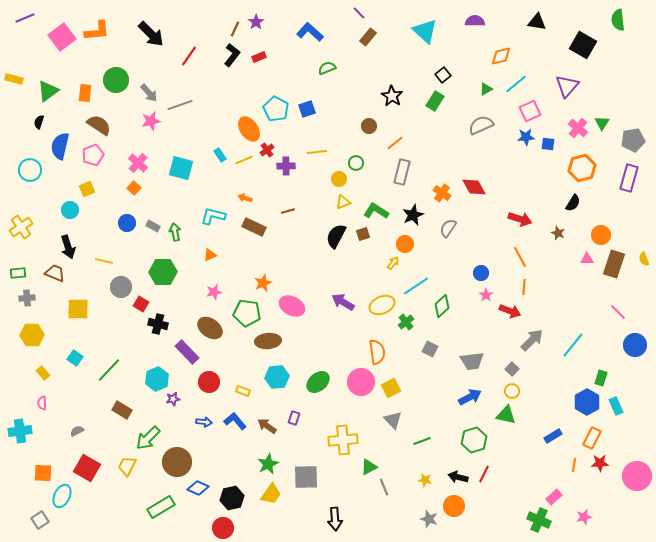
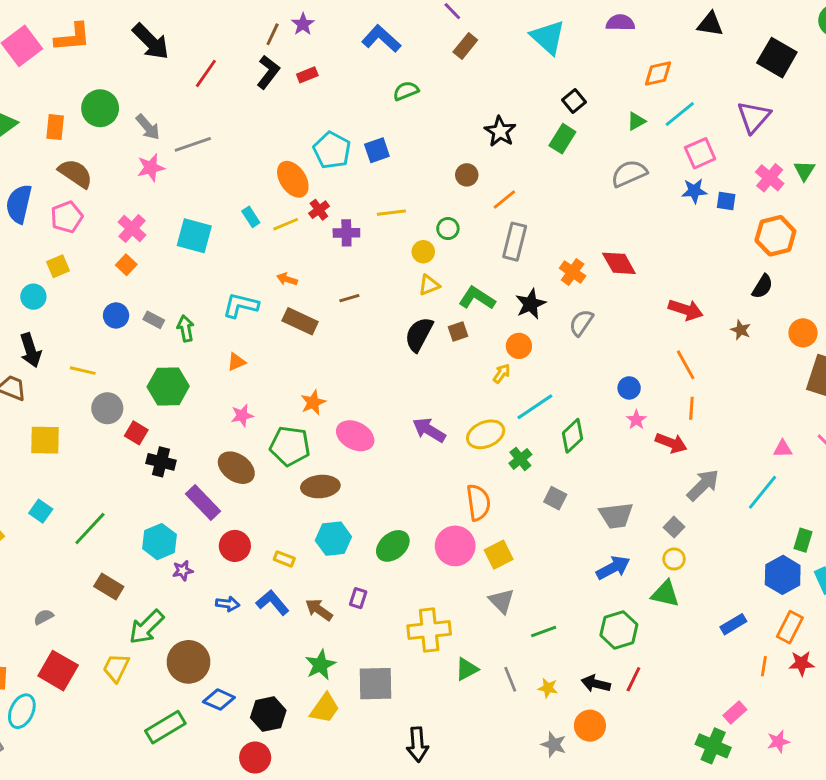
pink triangle: (587, 259) -> (783, 449), moved
gray line: (384, 487) -> (510, 679), moved

